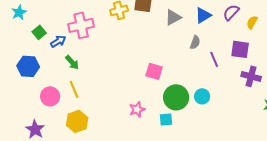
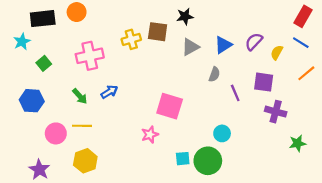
blue arrow: (58, 41) -> (109, 92), moved
pink square: (154, 71) -> (170, 106), size x1.4
yellow line: (74, 89) -> (82, 126), turned -66
green circle: (176, 97) -> (208, 161), moved
pink star: (137, 109) -> (150, 135), moved

